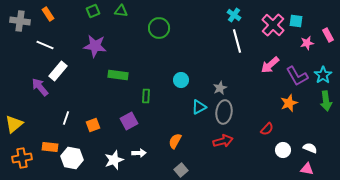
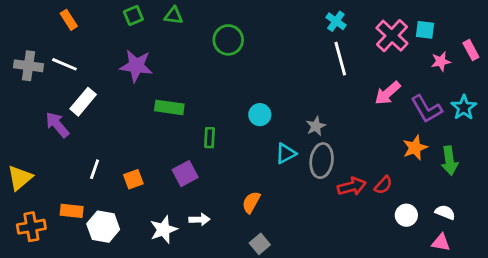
gray cross: (20, 21) -> (29, 66), moved
green arrow: (326, 101) -> (449, 161), moved
red arrow: (223, 141) -> (352, 186), moved

